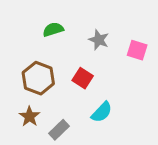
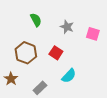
green semicircle: (53, 29) -> (36, 20), turned 80
brown star: (29, 116) -> (11, 79), moved

